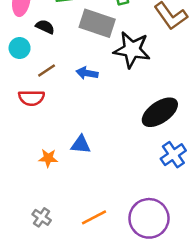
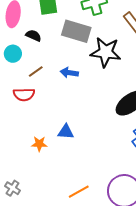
gray cross: (42, 217) -> (13, 188), moved

